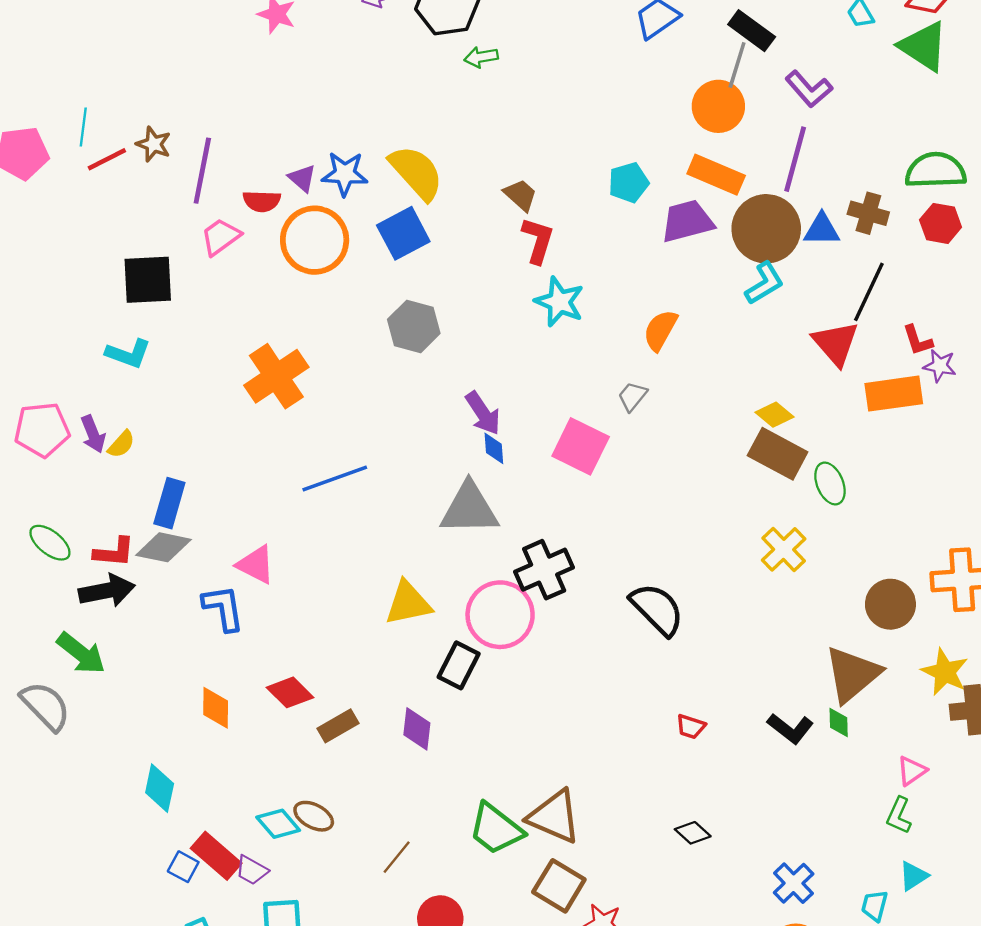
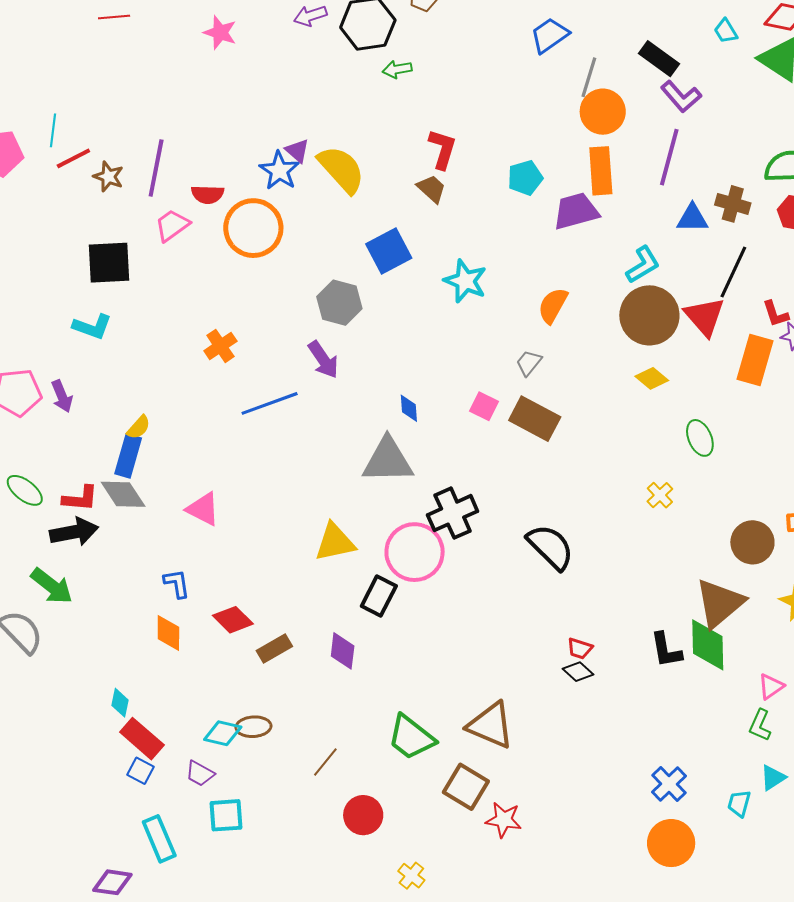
black rectangle: (752, 31) -> (659, 59), moved
gray line: (737, 65) -> (589, 77), moved
brown star: (154, 144) -> (108, 177), moved
blue star: (345, 174) -> (279, 171), turned 30
orange rectangle: (716, 175) -> (601, 171), turned 63
purple triangle: (302, 178) -> (297, 151), moved
brown circle: (766, 229) -> (649, 315), moved
blue square: (403, 233) -> (389, 251), moved
red L-shape: (538, 240) -> (442, 149), moved
orange cross: (276, 376) -> (220, 346), size x0.6
orange rectangle: (894, 394) -> (755, 360), turned -66
purple arrow: (483, 413) -> (323, 360), moved
yellow semicircle: (121, 444) -> (139, 427), moved
pink square: (581, 446) -> (484, 406), size x0.6
brown rectangle: (778, 454) -> (535, 419), moved
blue line: (335, 479) -> (270, 403), moved
gray diamond: (164, 547) -> (123, 494), turned 45
yellow cross: (784, 549) -> (660, 495), size x0.7
blue L-shape: (223, 608) -> (177, 584), moved, size x0.7
green diamond: (839, 722) -> (708, 645), size x2.0
black L-shape: (790, 728) -> (666, 650), turned 42
cyan diamond: (160, 788) -> (120, 703), size x0.7
brown ellipse: (314, 816) -> (253, 727), turned -32
brown triangle: (554, 817) -> (491, 725), moved
cyan diamond: (278, 824) -> (223, 733), turned -36
black diamond: (693, 833) -> (578, 672), moved
red rectangle: (216, 856) -> (142, 739), moved

